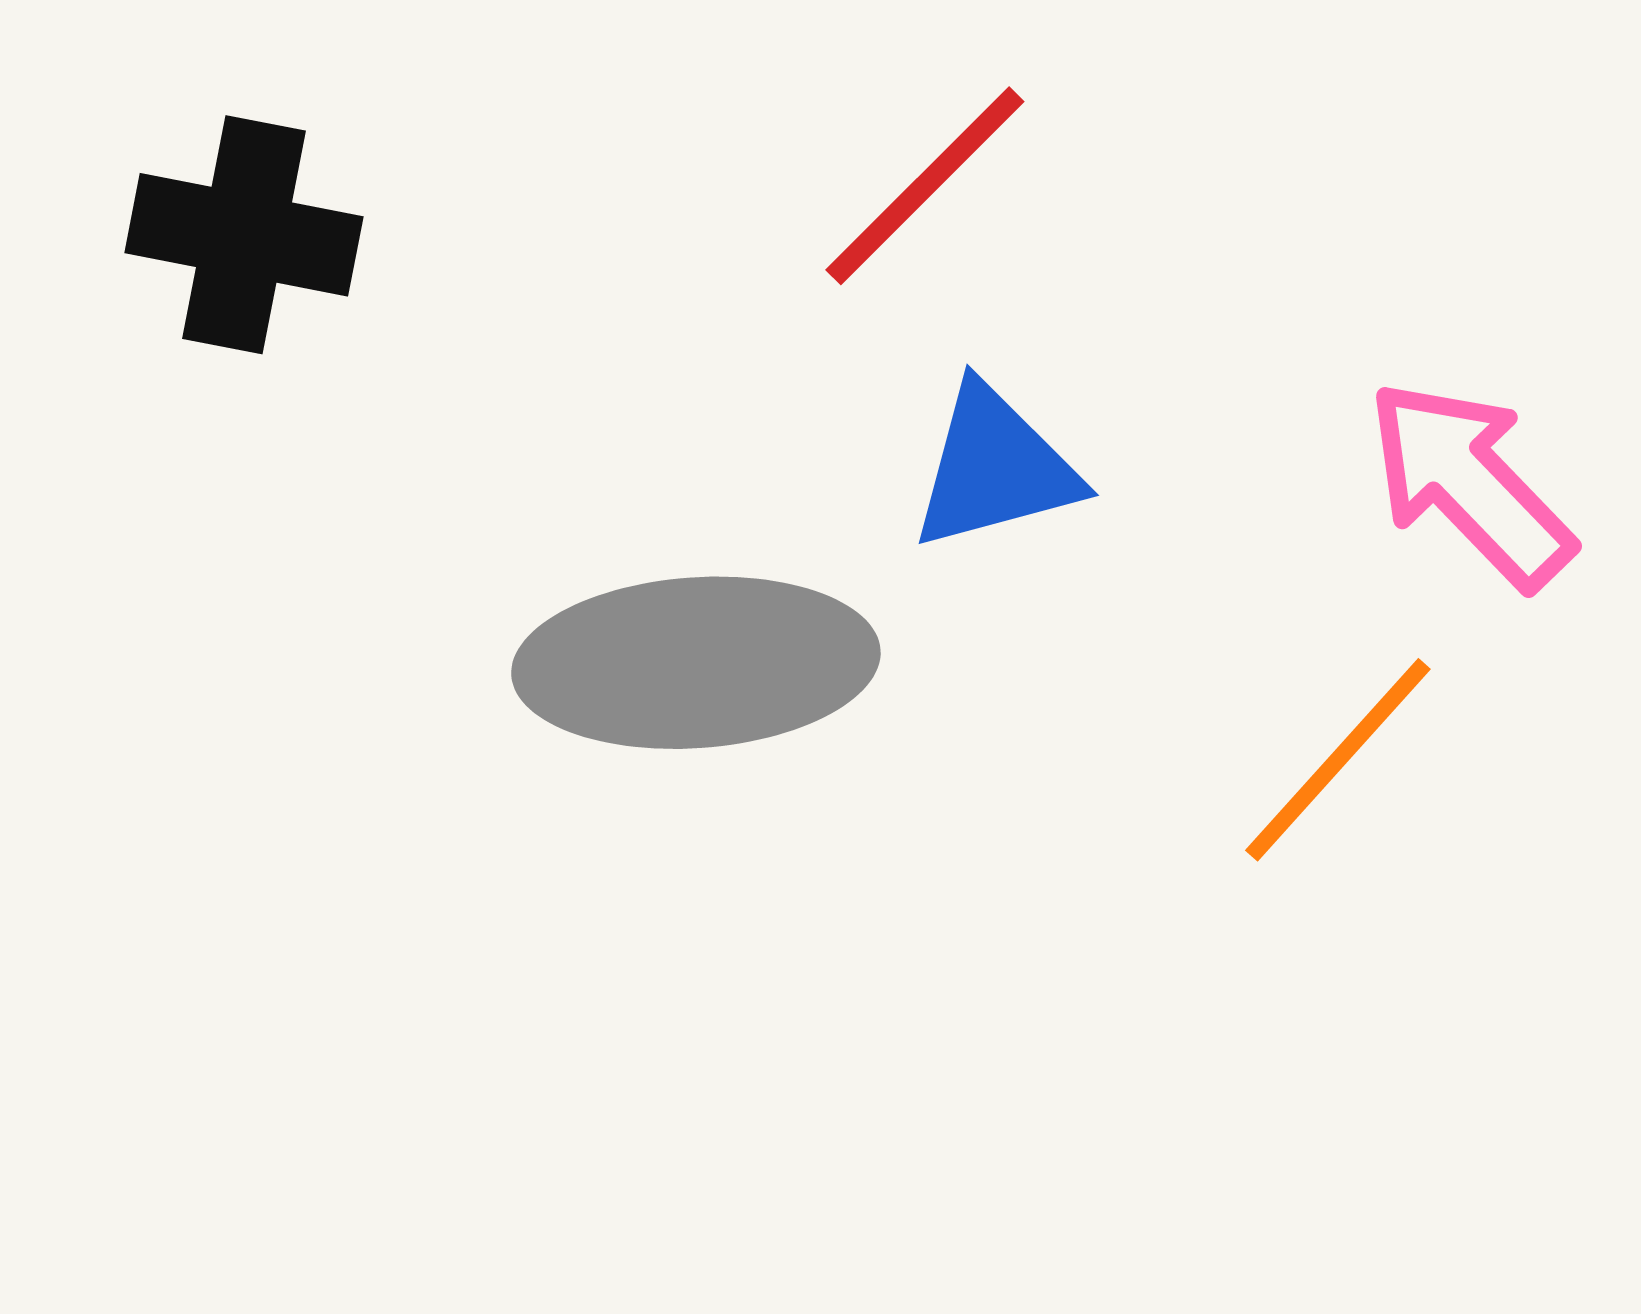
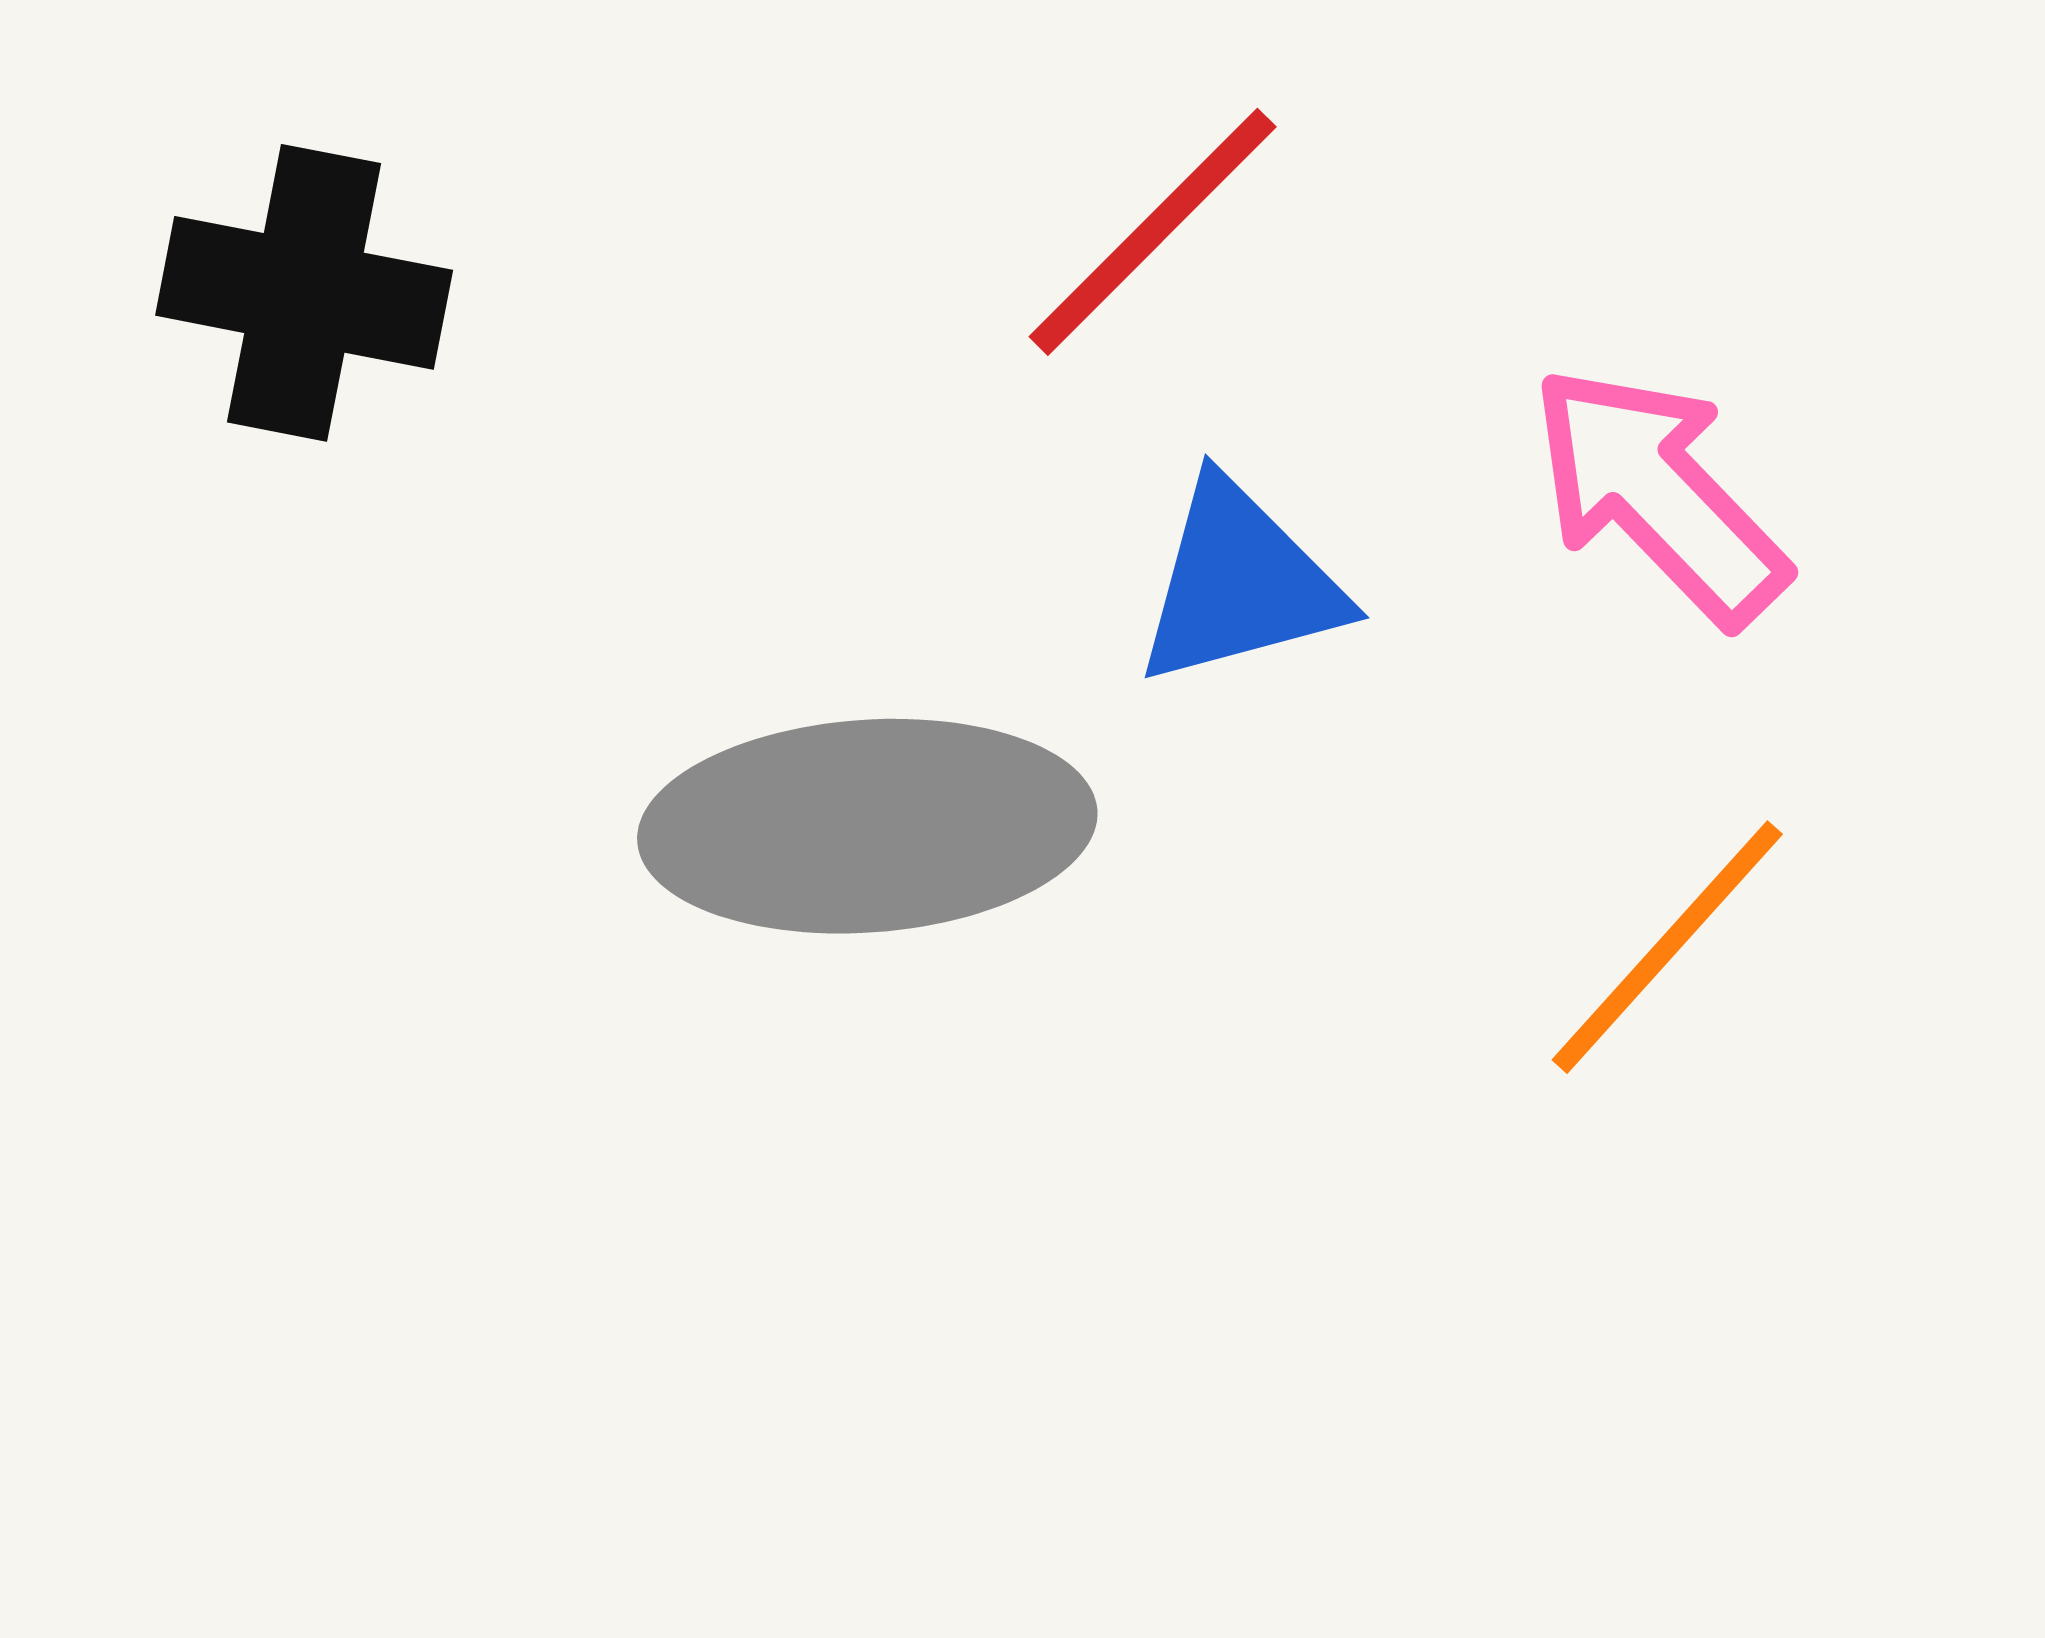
pink arrow: (1470, 484) -> (1659, 495), moved

